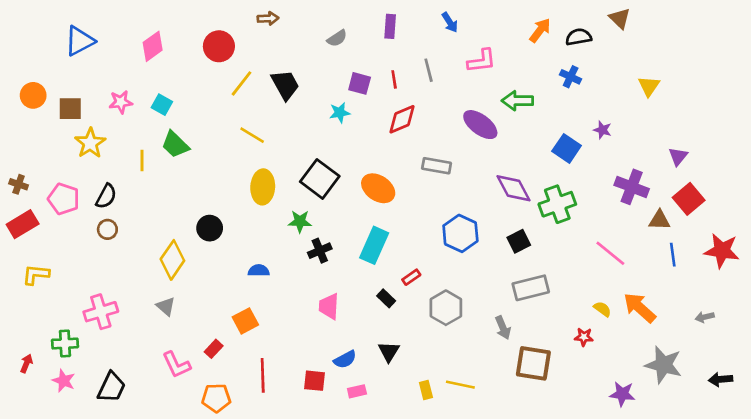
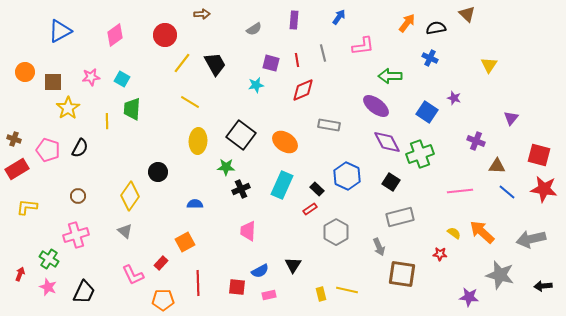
blue arrow: (450, 22) -> (339, 17), turned -112
purple ellipse: (480, 125) -> (376, 106), moved
green trapezoid: (175, 144) -> (132, 109), turned 50
purple cross: (632, 187) -> (476, 141), size x0.7
red square: (689, 199) -> (539, 155), moved, turned -35
brown circle: (107, 229) -> (78, 196), moved
black square: (519, 241) -> (391, 182), turned -30
pink line: (610, 253) -> (460, 191), turned -45
blue line: (673, 255) -> (507, 192), turned -42
black rectangle: (386, 298) -> (317, 189), moved
gray arrow: (705, 317) -> (531, 239), size x2.0
green cross: (65, 344) -> (49, 259), turned 36

